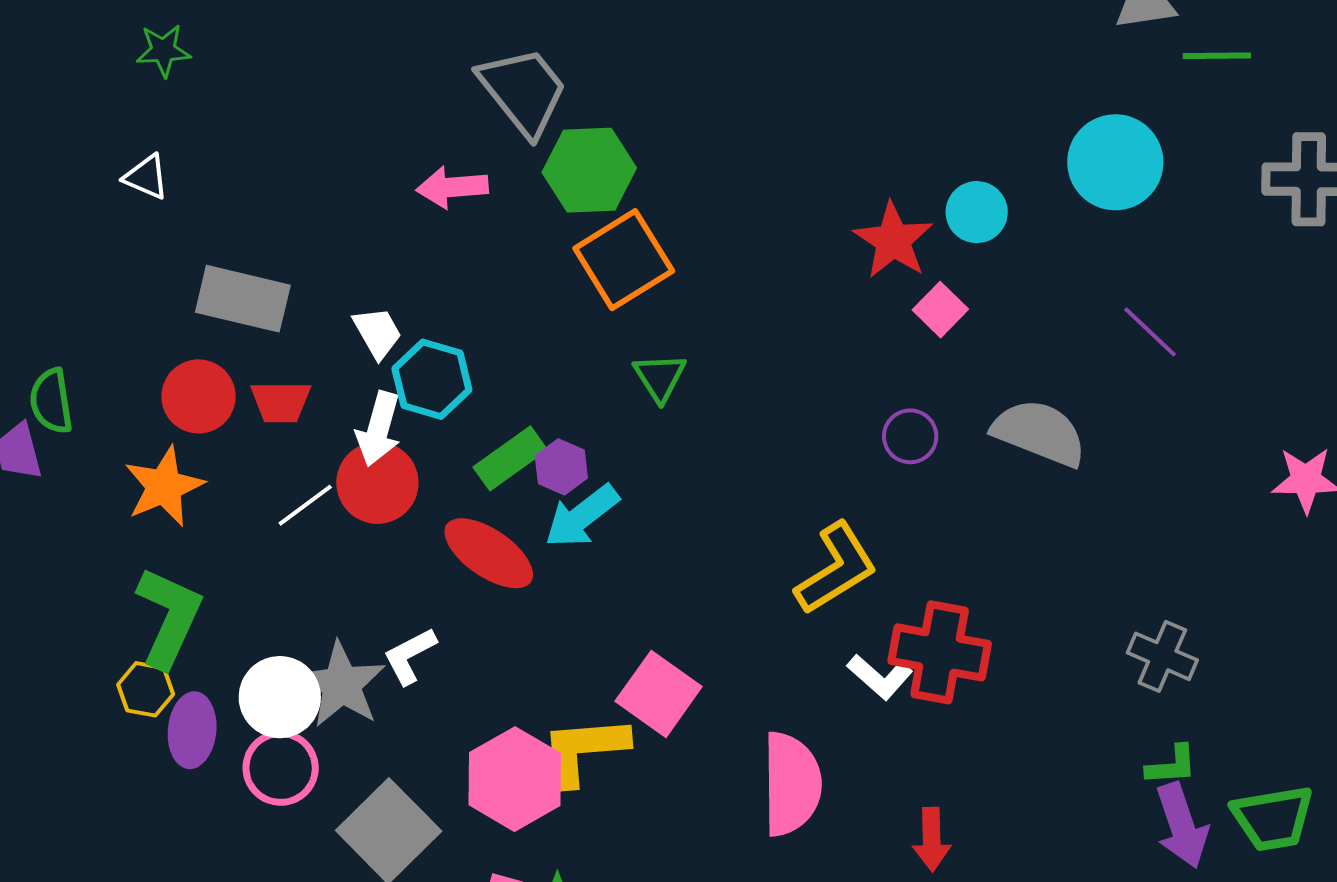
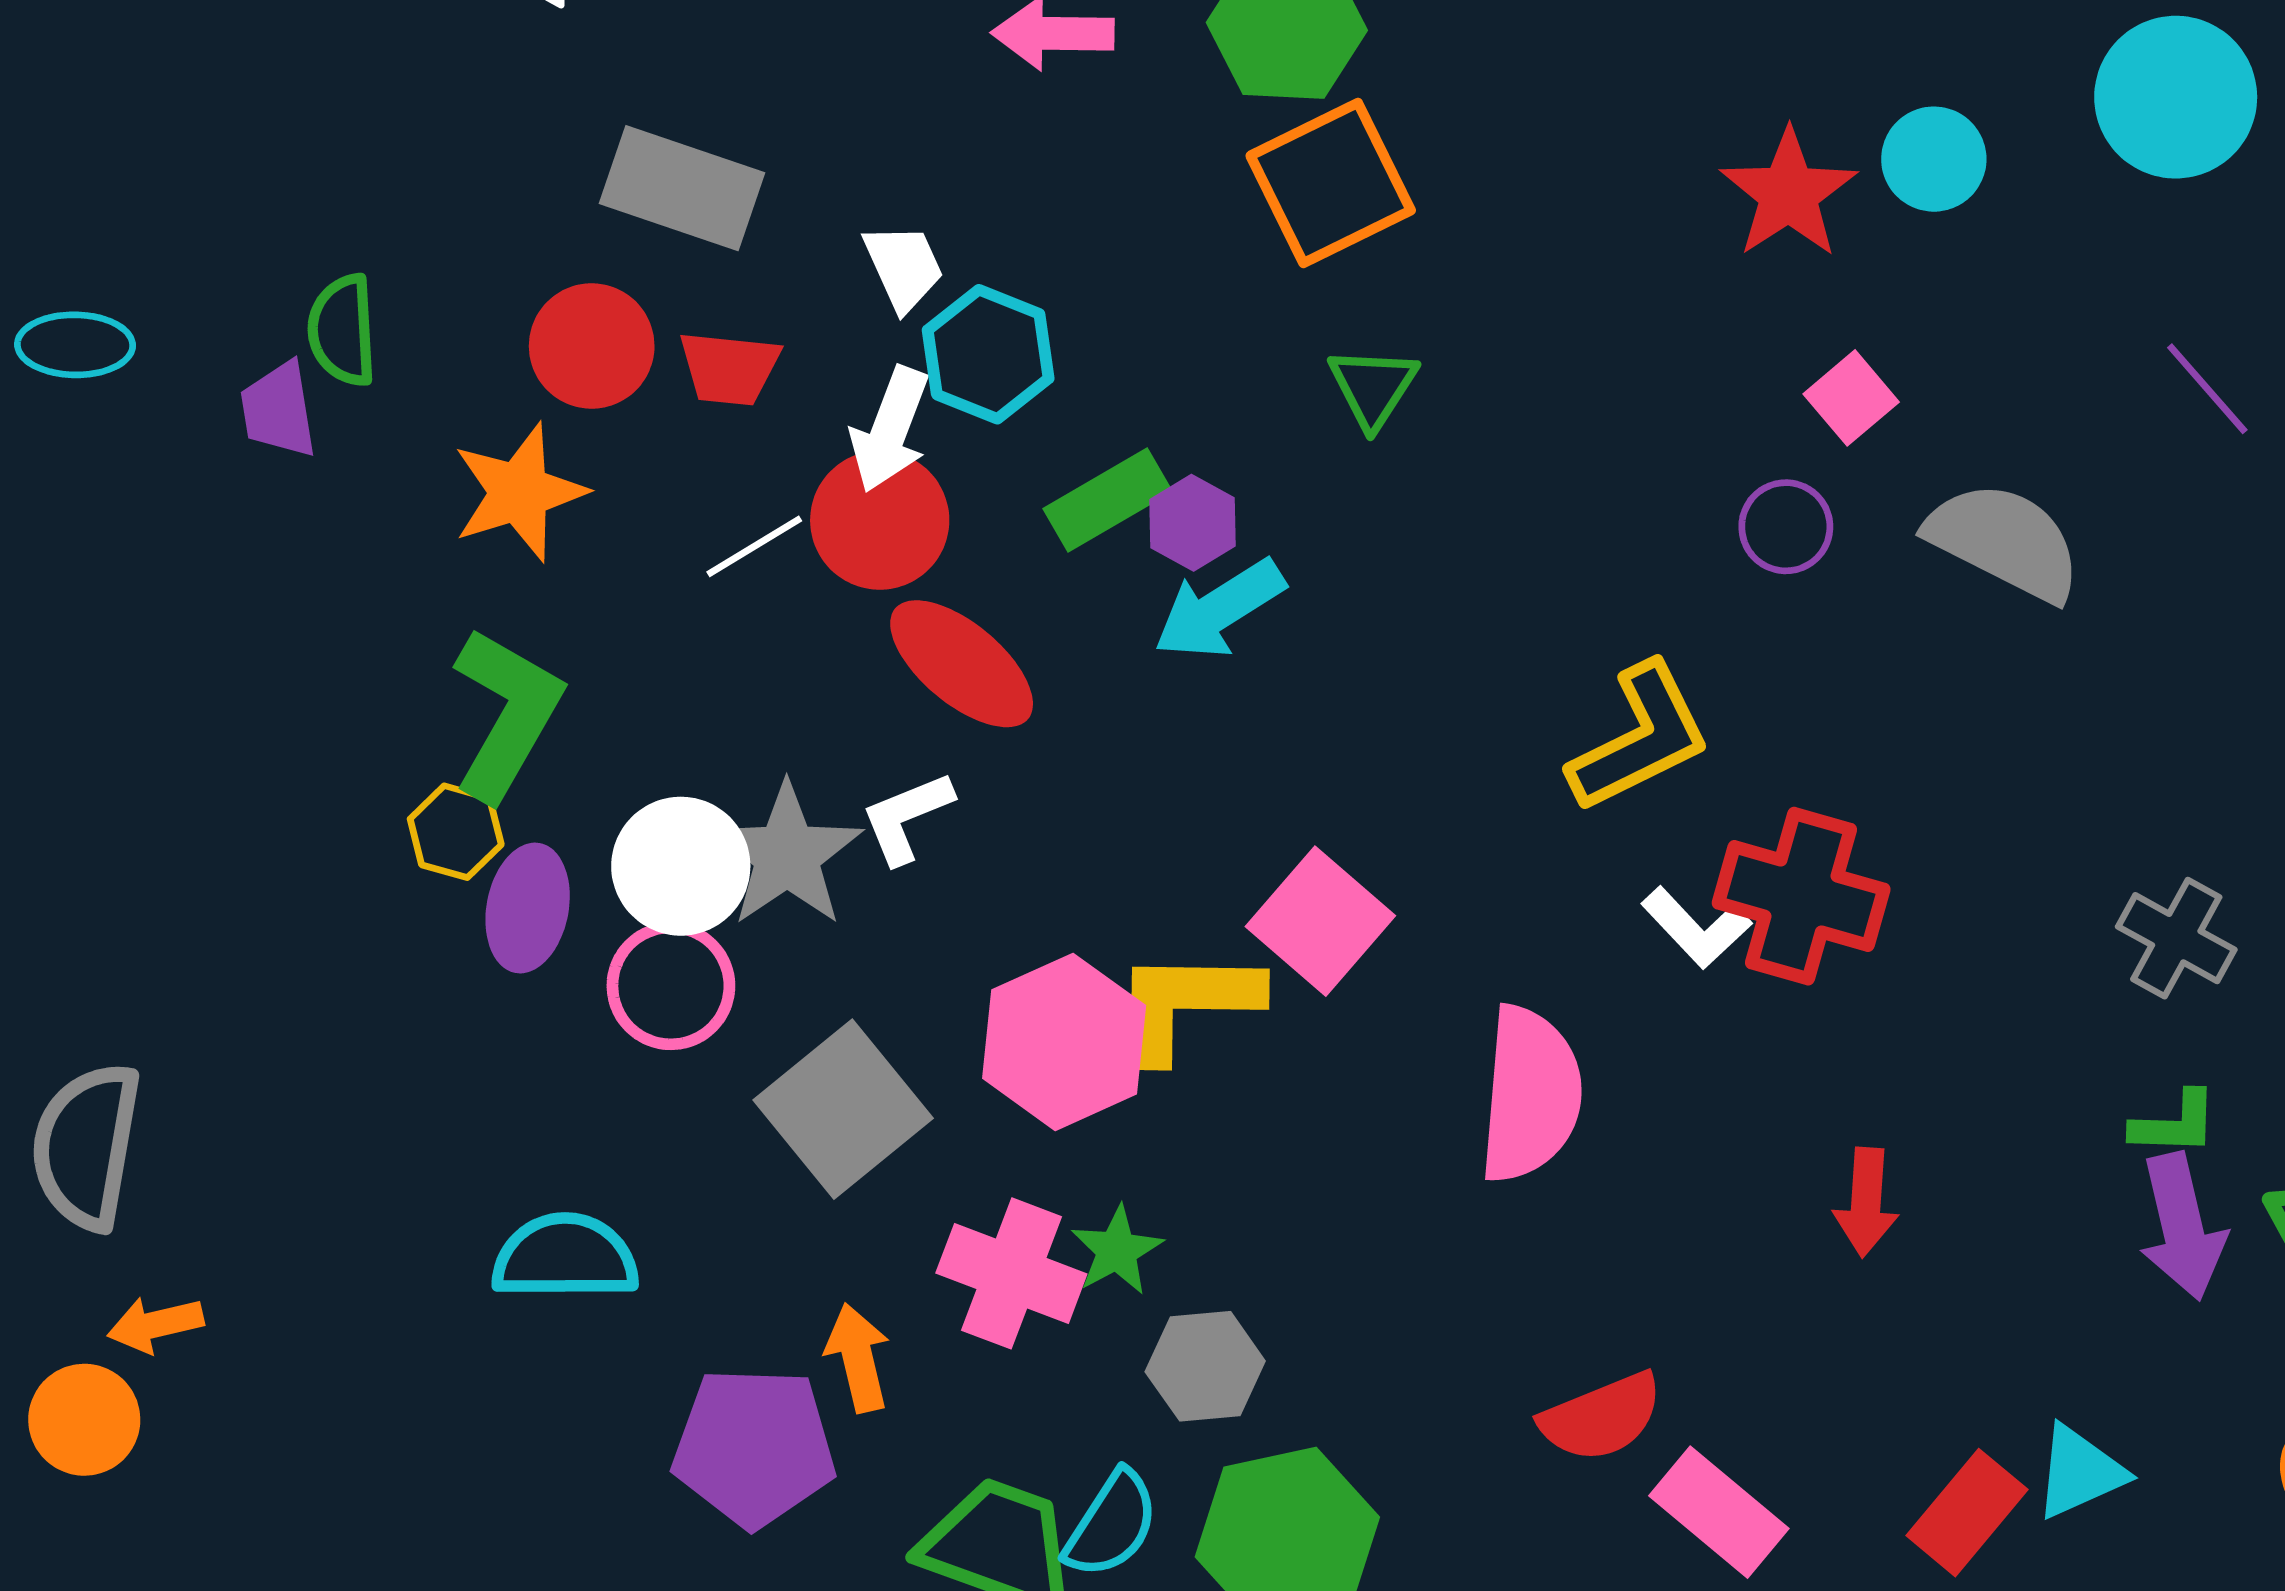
pink square: (940, 310) -> (1851, 398), moved
red ellipse: (489, 553) -> (962, 664), moved
red arrow: (932, 839) -> (1866, 1202), moved

